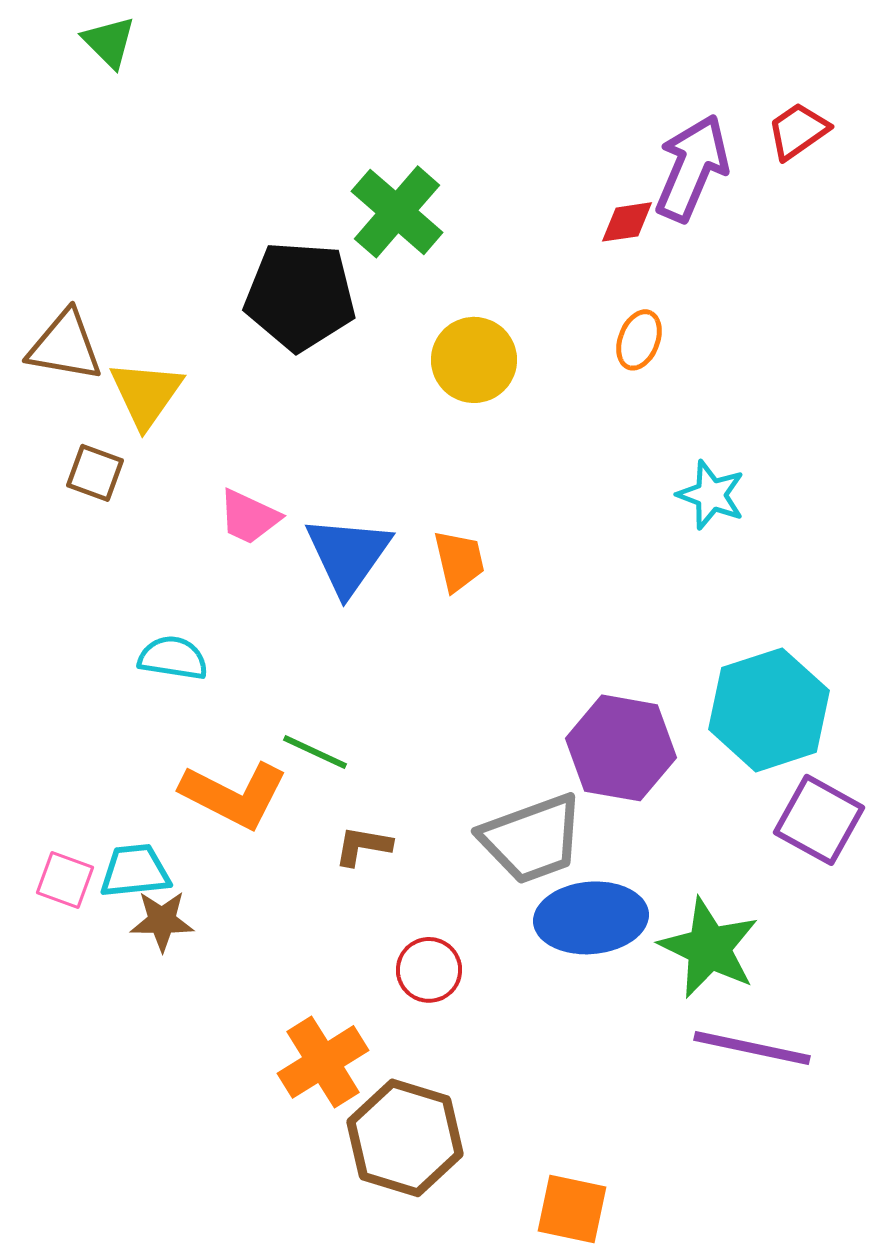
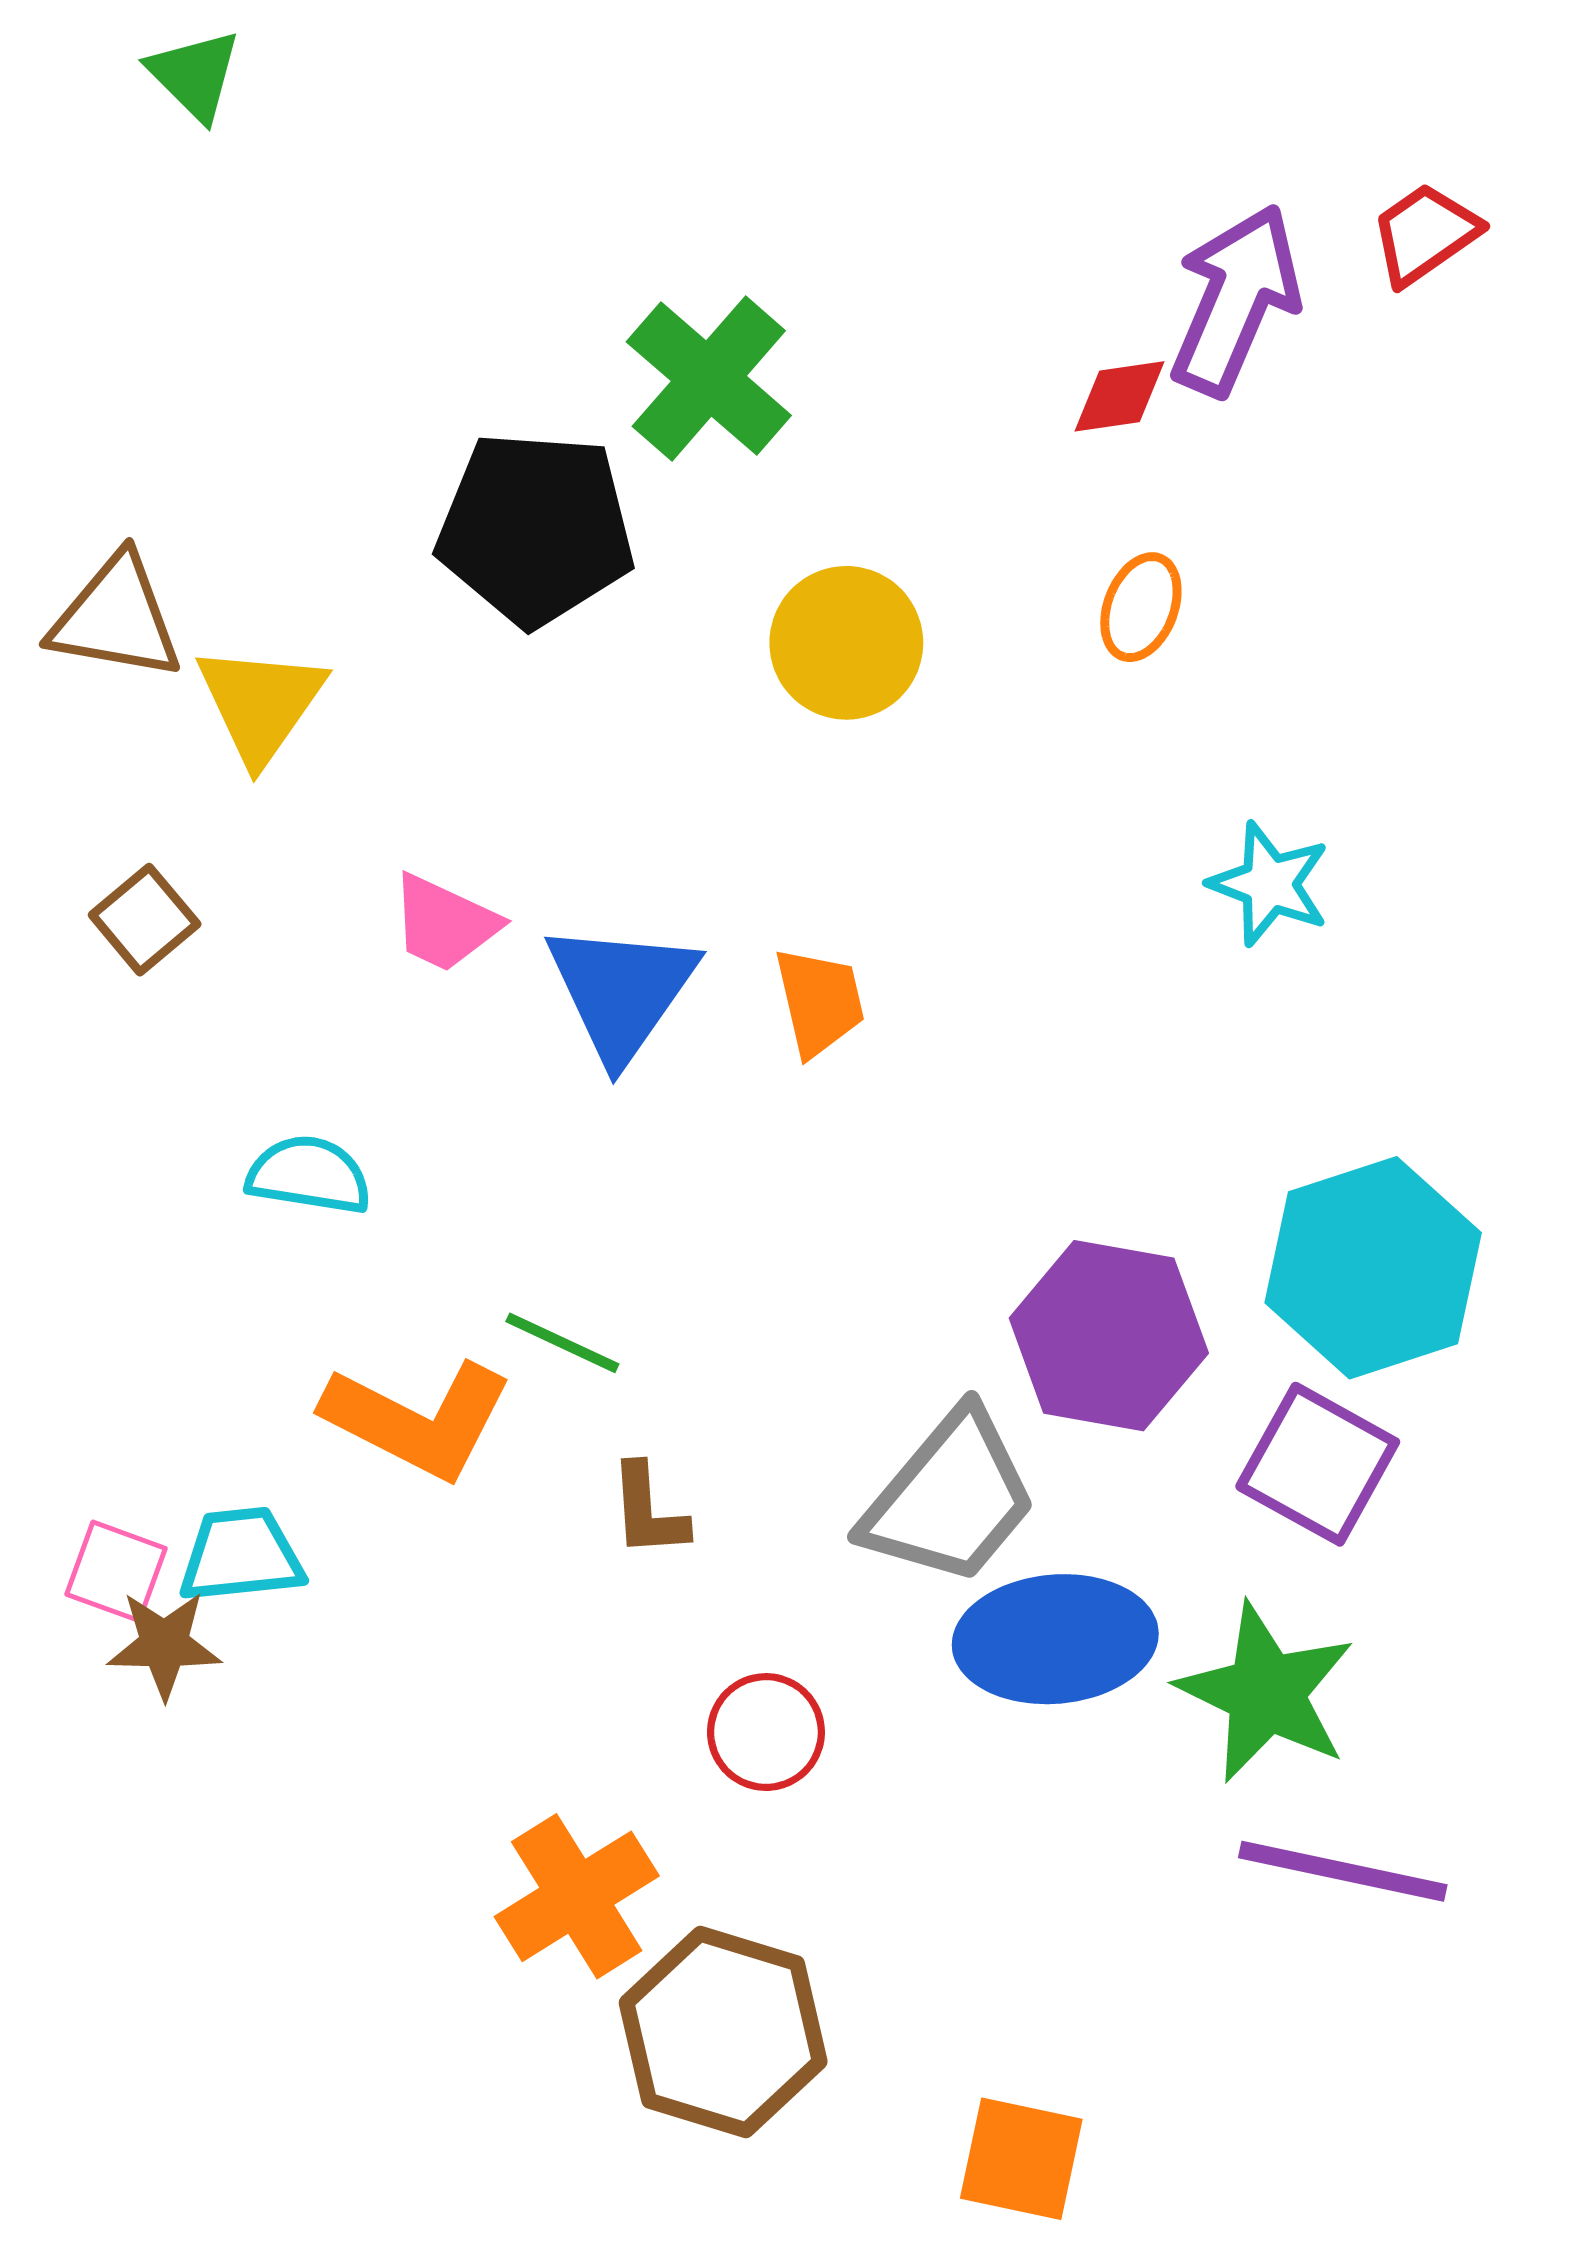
brown square: (95, 473) -> (145, 920), moved, turned 30
purple square: (819, 820) -> (1318, 1464), moved
gray trapezoid: (532, 839) -> (950, 1498), turned -30
brown L-shape: (363, 846) -> (648, 1511), turned -104
brown star: (162, 921) -> (164, 1645), moved

